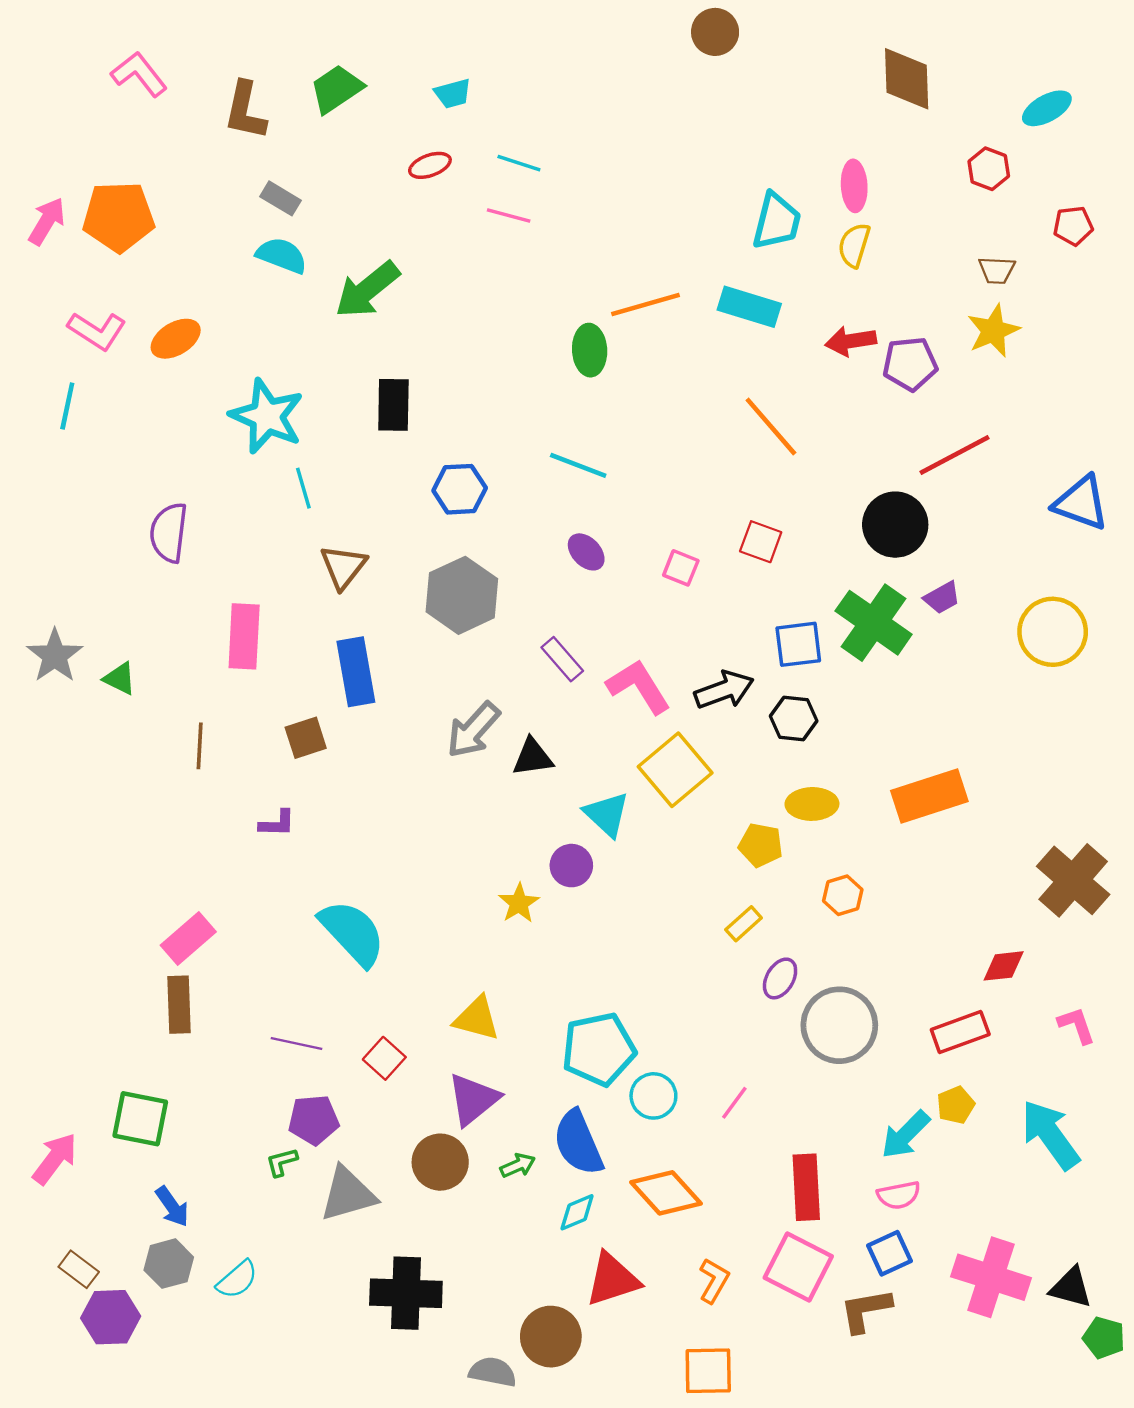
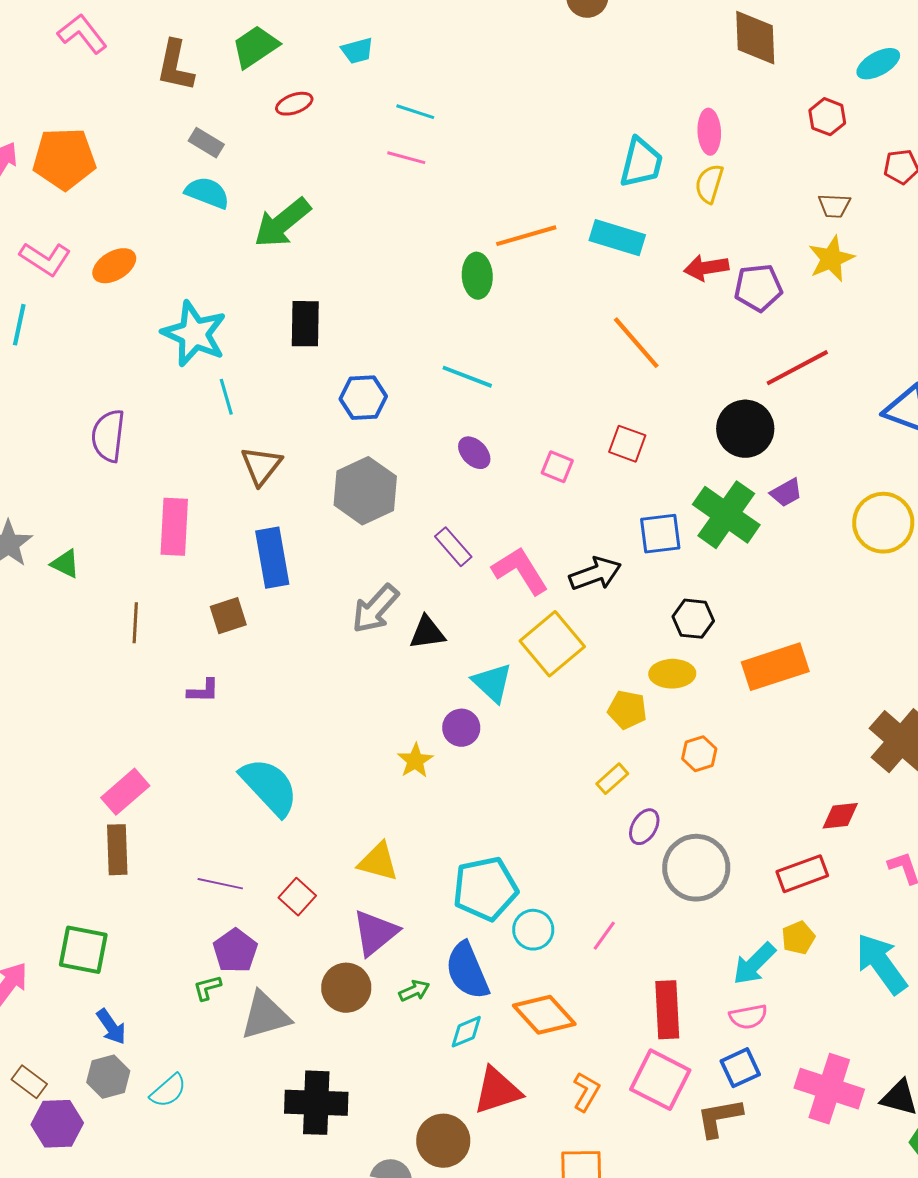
red ellipse: (430, 165) -> (294, 104), moved
black hexagon: (794, 718) -> (693, 619), moved
purple pentagon: (314, 1120) -> (235, 951), turned -30

